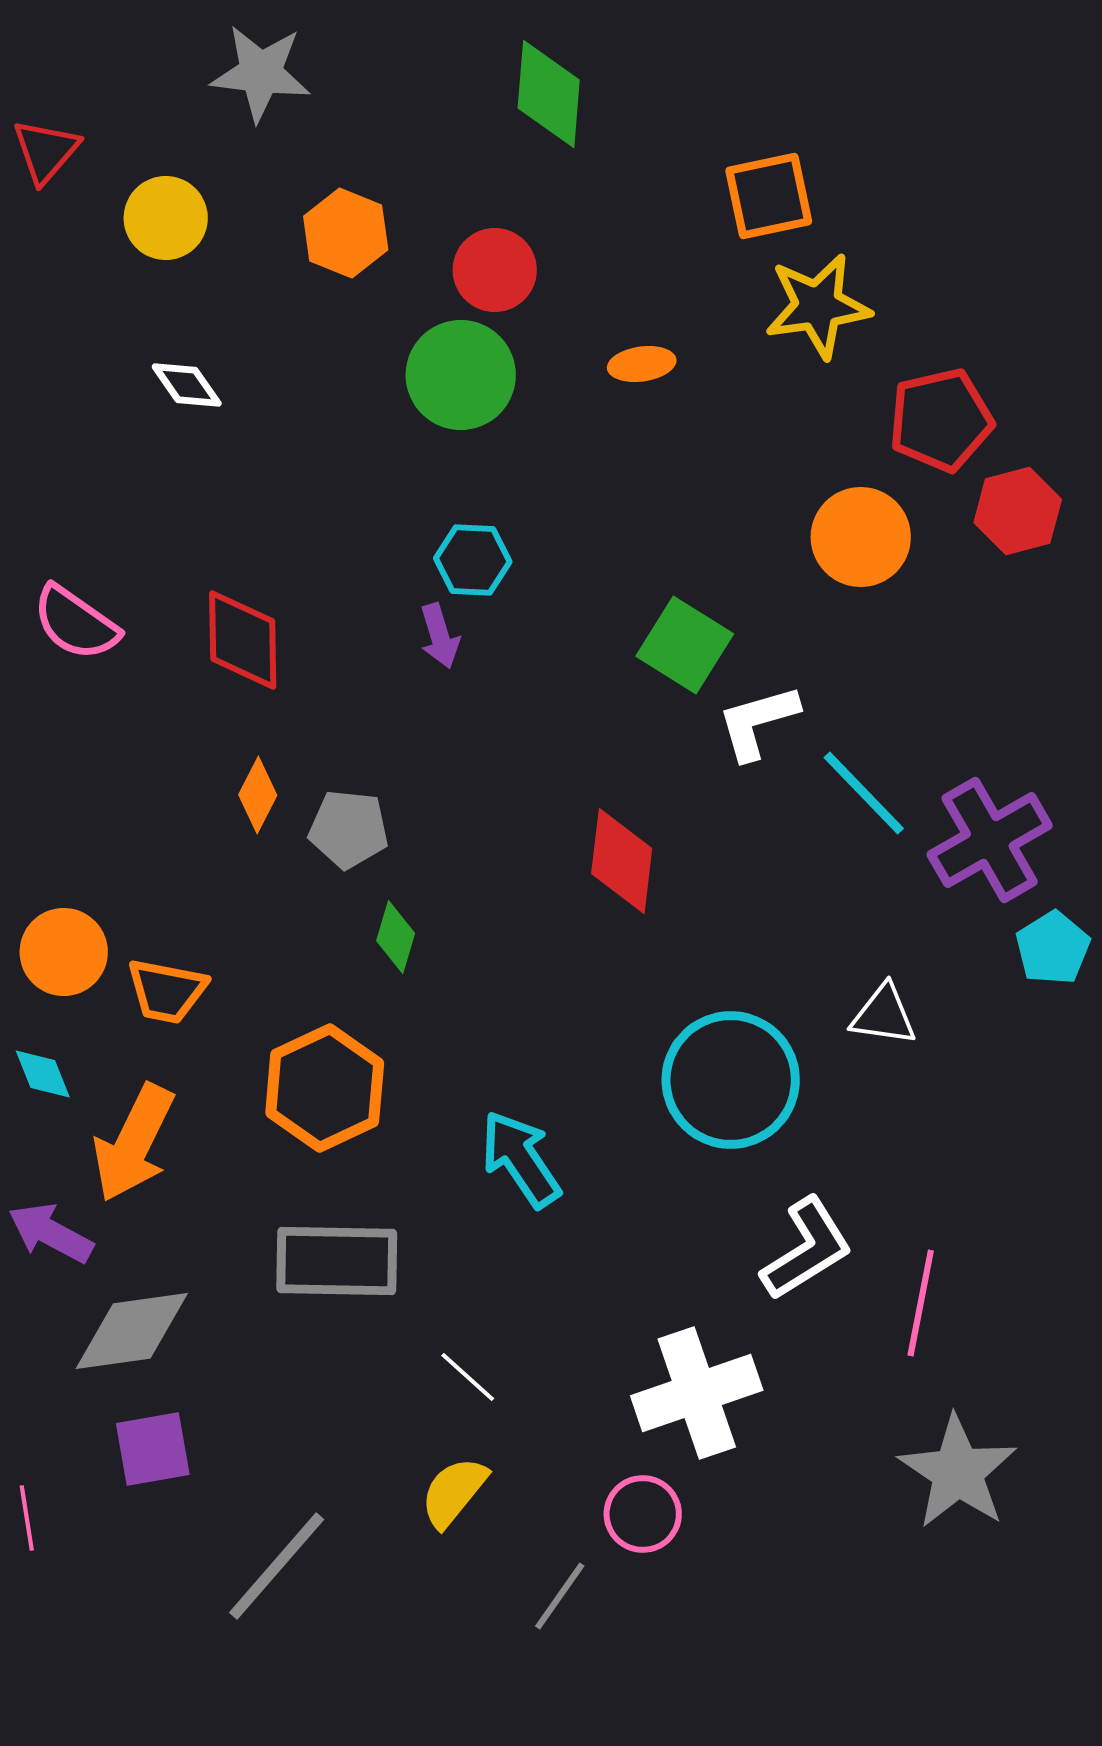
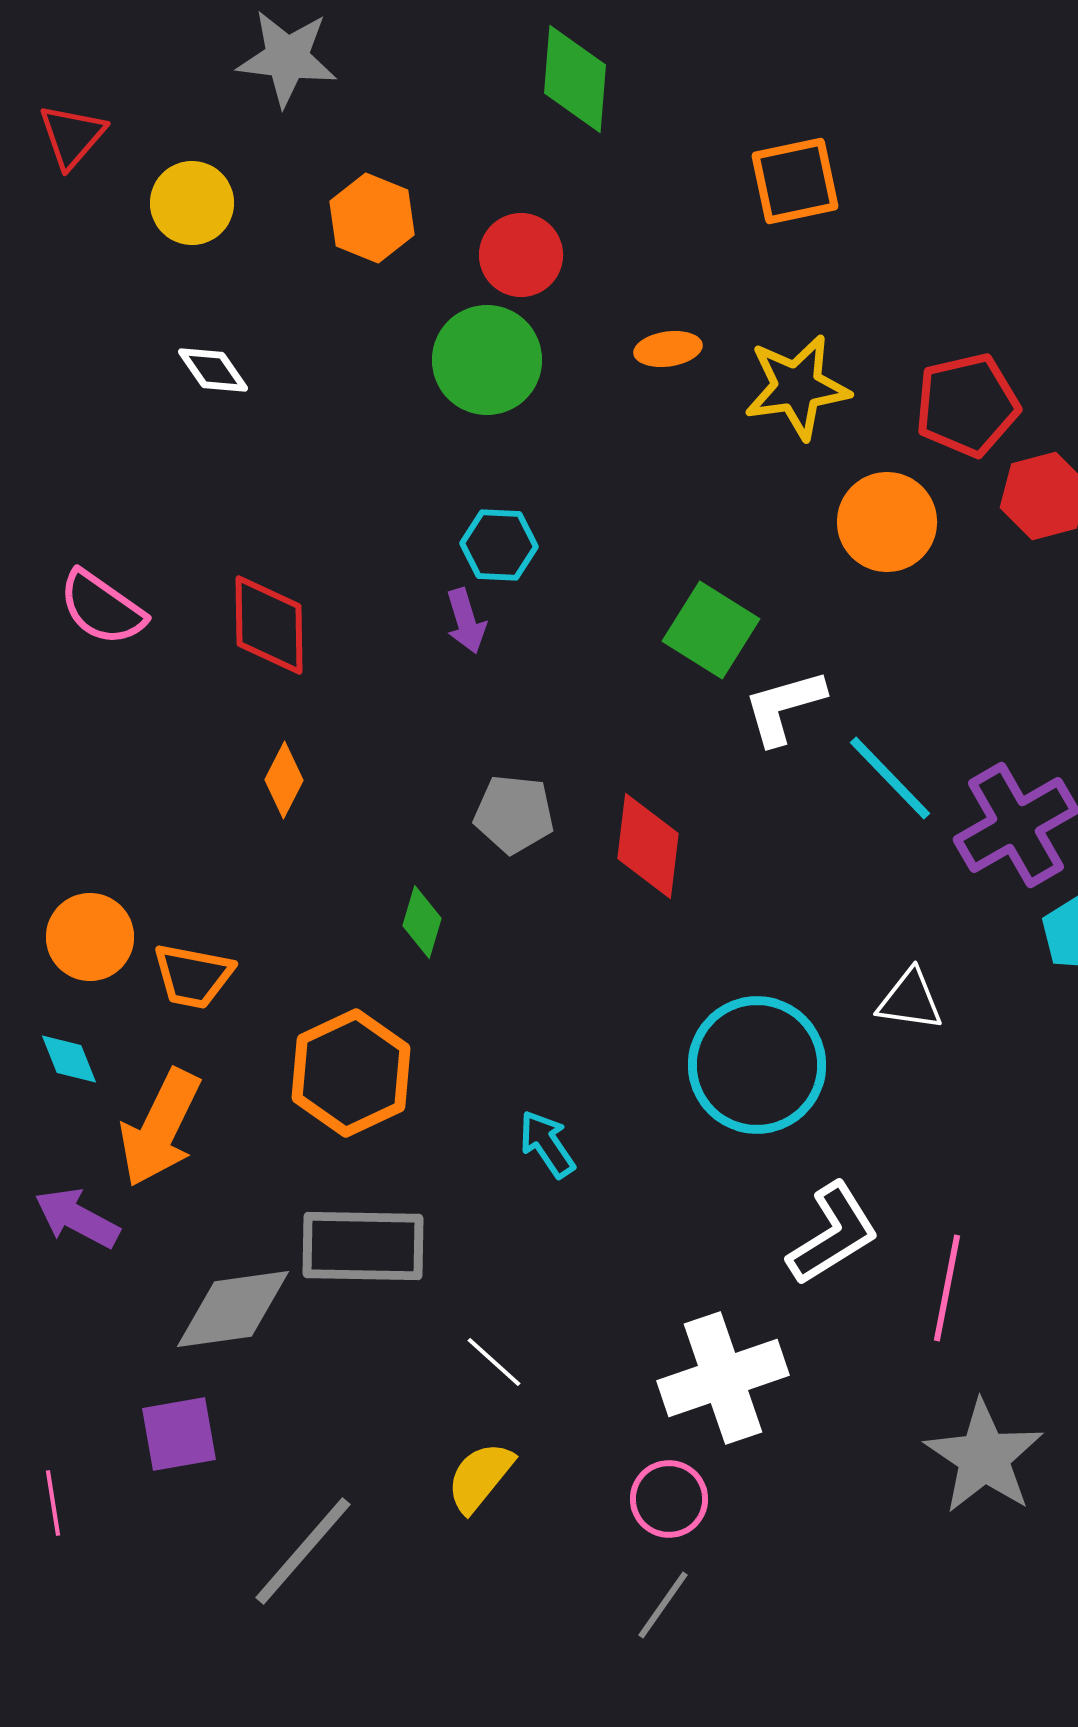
yellow star: (818, 306) -> (797, 387), moved
gray pentagon: (349, 829) -> (514, 814), moved
cyan arrow: (521, 1159) -> (547, 1144), size x0.7
gray diamond: (132, 1331) -> (233, 1309), moved
gray line: (560, 1596) -> (663, 1605), moved

